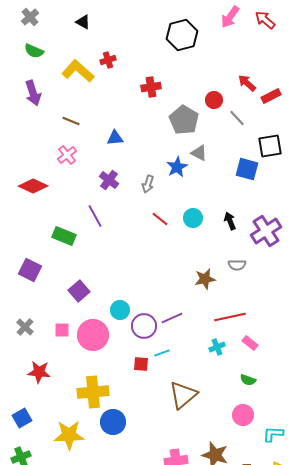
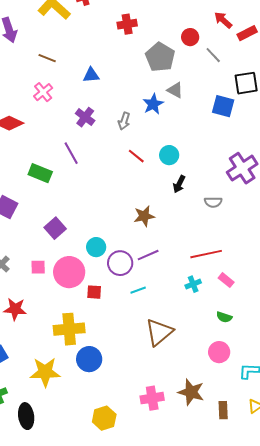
black arrow: (230, 221) -> (179, 184), moved, turned -132
brown star: (205, 279) -> (144, 216), moved
red square: (141, 364) -> (94, 292), moved

